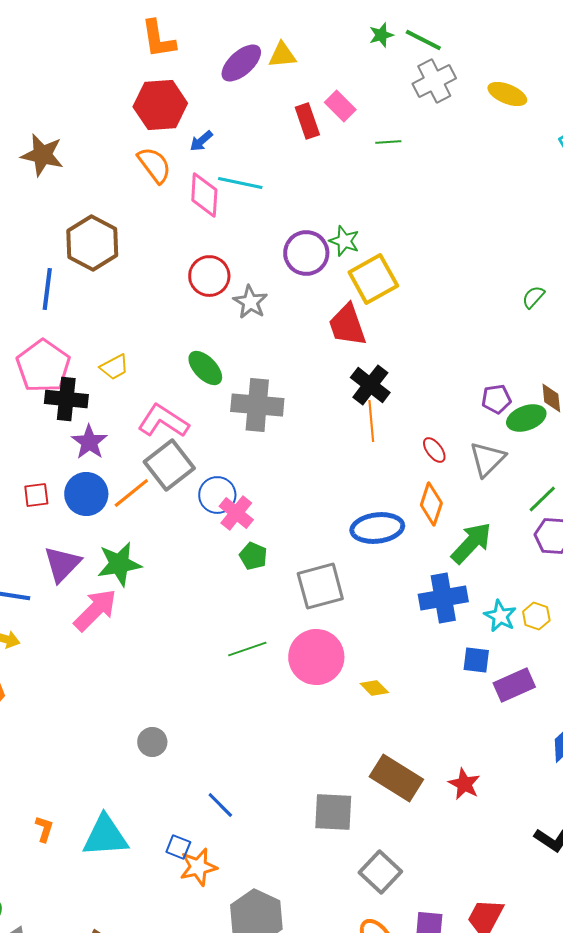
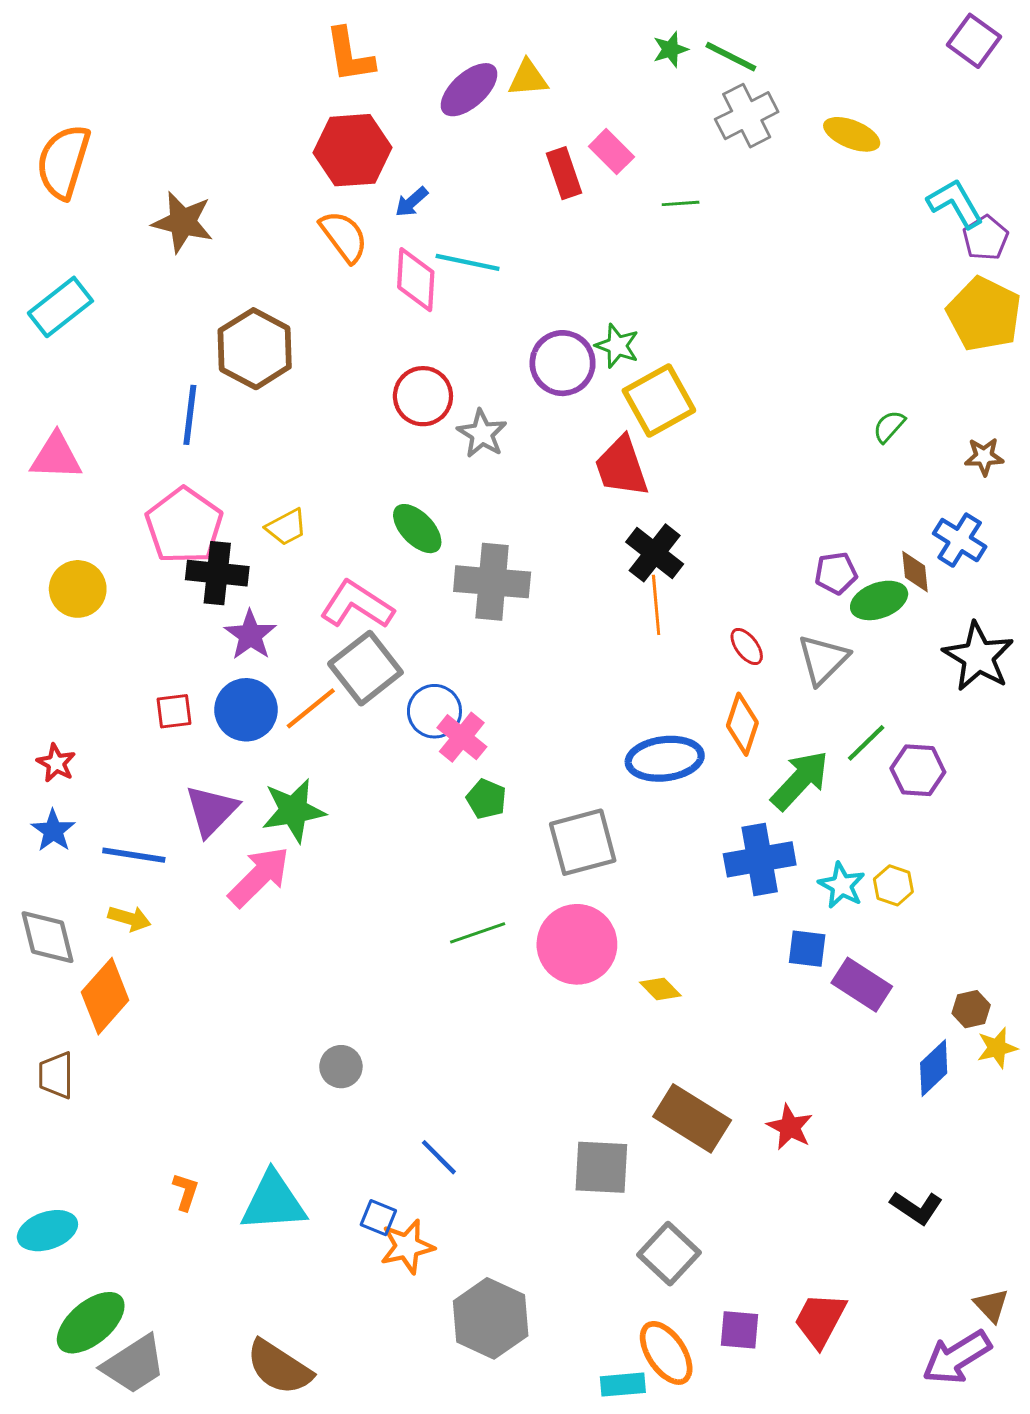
green line: (542, 499) -> (866, 743), moved
purple rectangle: (514, 685) -> (862, 985), turned 57

